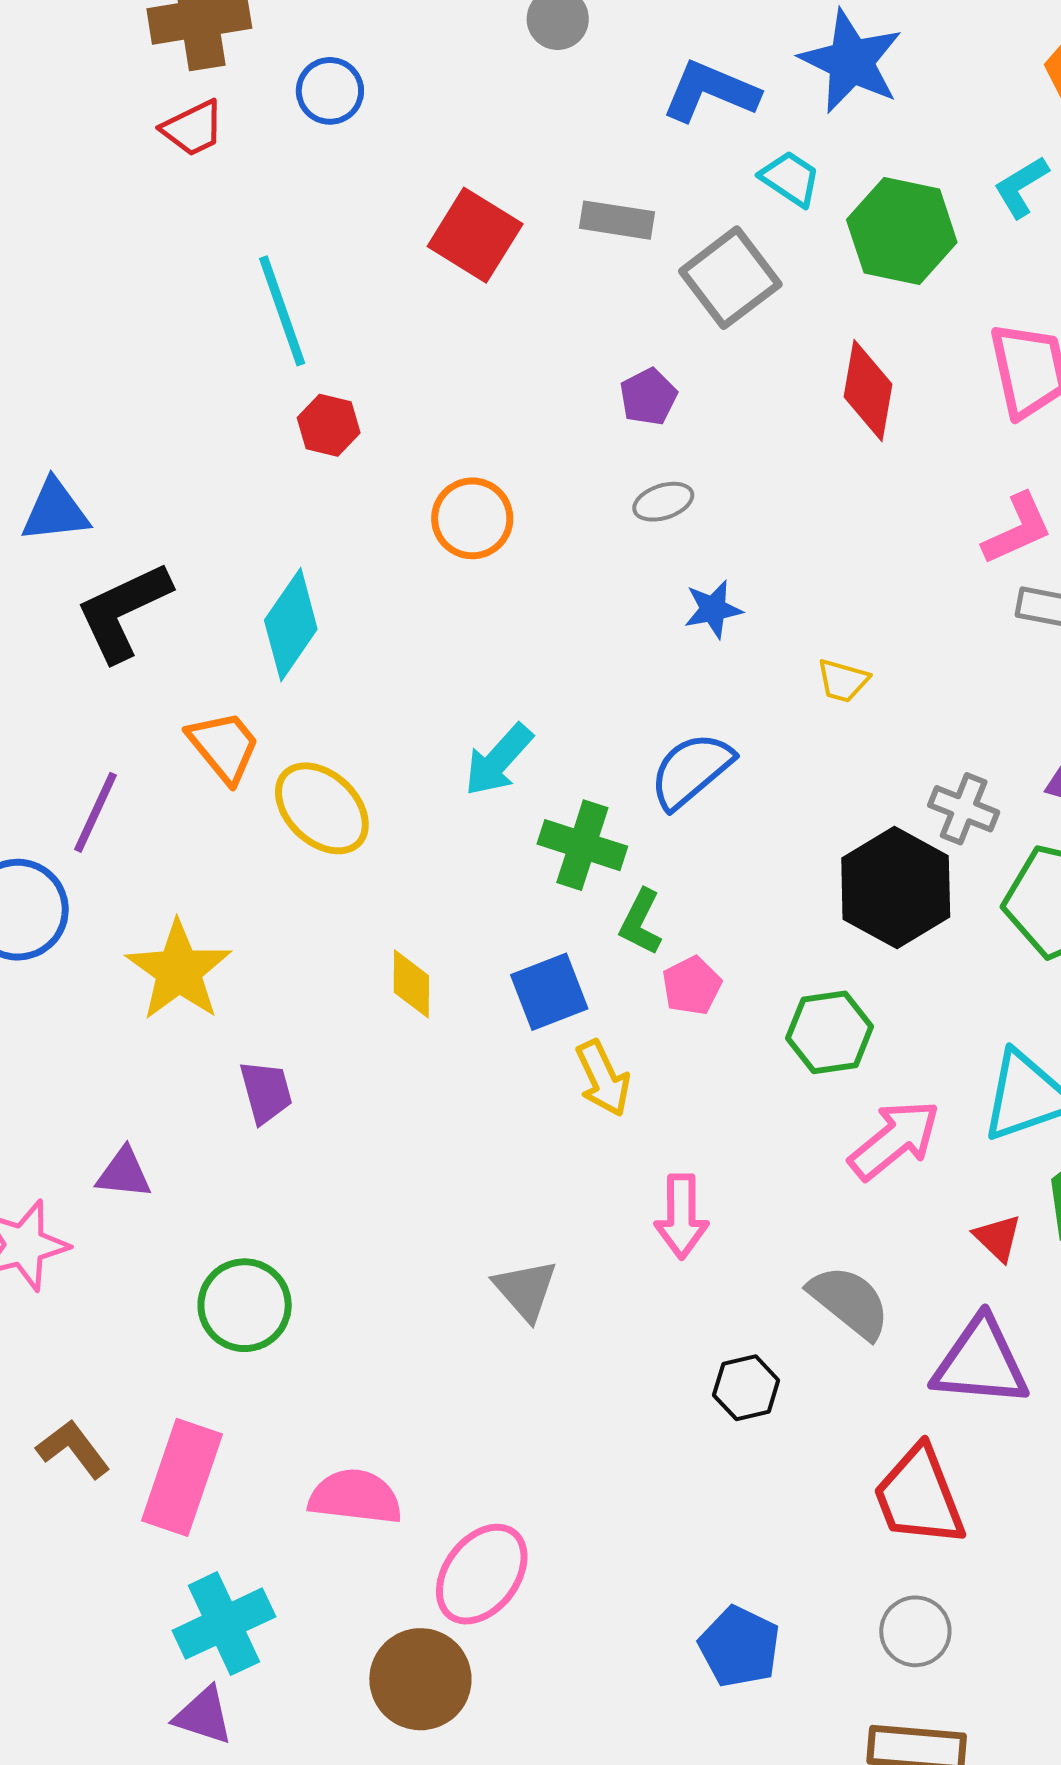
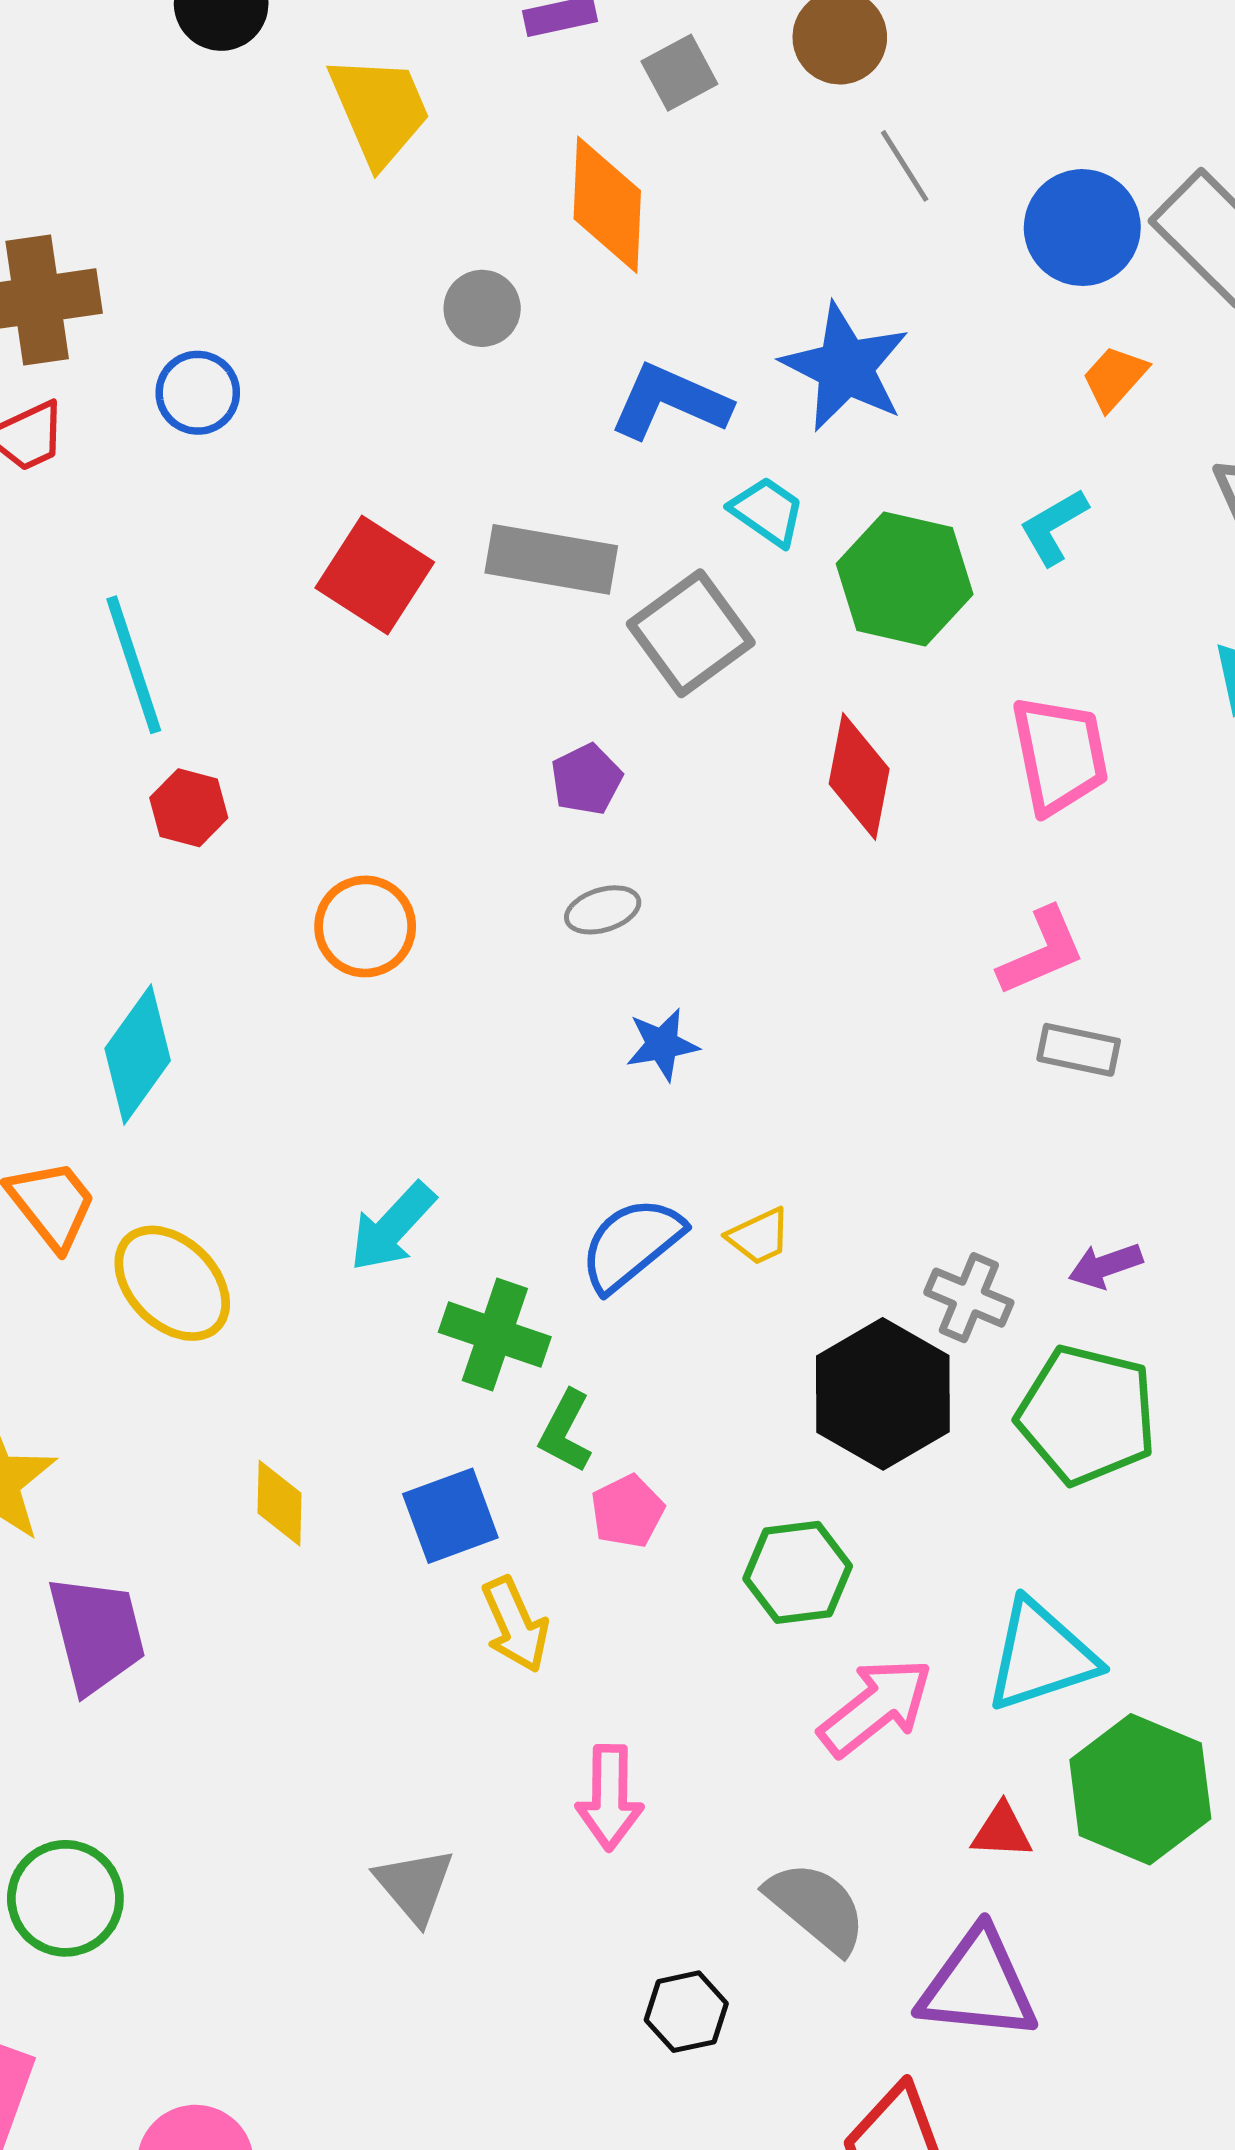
gray rectangle: (617, 220) -> (551, 559), size x1.4
yellow trapezoid: (843, 681) -> (759, 1236), moved, turned -42
purple trapezoid: (266, 1092) -> (97, 1634), size x1.5
red triangle: (998, 1238) -> (1002, 1831), turned -42

